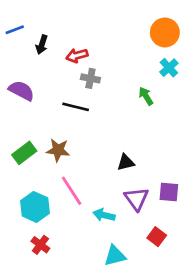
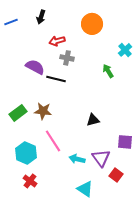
orange circle: (165, 32) -> (92, 24), moved
black arrow: (42, 45) -> (41, 17), moved
purple semicircle: (21, 91) -> (35, 67), moved
purple triangle: (136, 199) -> (101, 158), moved
cyan triangle: (115, 256) -> (85, 189), turned 48

